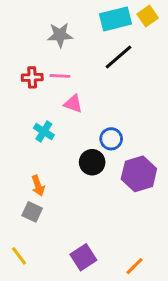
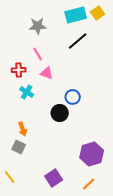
pink line: (60, 76) -> (38, 54), turned 56
red cross: (32, 77) -> (19, 70), moved
purple hexagon: (139, 174) -> (92, 154), moved

